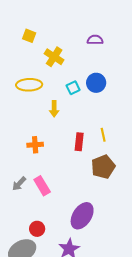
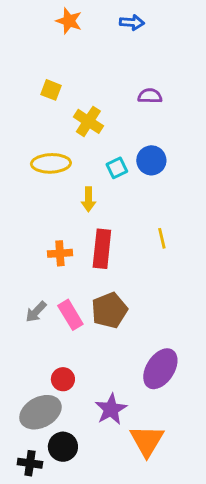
red rectangle: (79, 142) -> (102, 249), moved, size x1.4
brown pentagon: (103, 167) -> (109, 310), moved
purple ellipse: (82, 216) -> (160, 369), moved

